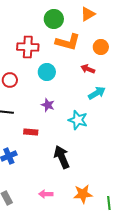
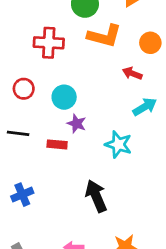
cyan circle: (47, 72) -> (64, 97), moved
red rectangle: (31, 132) -> (57, 144), moved

